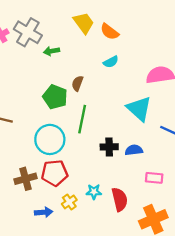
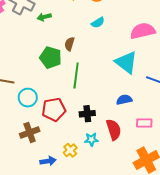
cyan circle: (50, 139) -> (28, 98), moved, size x0.7
black cross: (109, 147) -> (87, 114), moved
red pentagon: (55, 173) -> (54, 109), moved
red semicircle: (120, 199) -> (114, 130), moved

